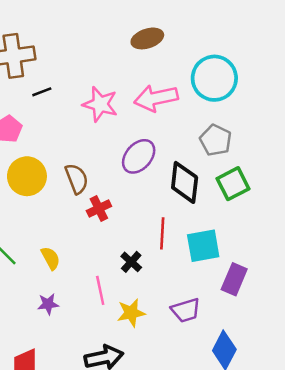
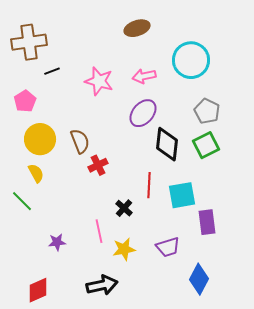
pink arrow: (156, 98) -> (144, 76), size x0.7
gray pentagon: (216, 140) -> (207, 111), moved
purple ellipse: (139, 156) -> (143, 113), moved
yellow semicircle: (51, 258) -> (36, 173), moved
purple rectangle: (234, 279) -> (207, 222), turned -30

